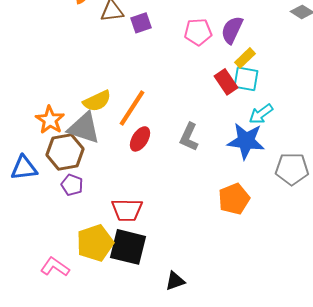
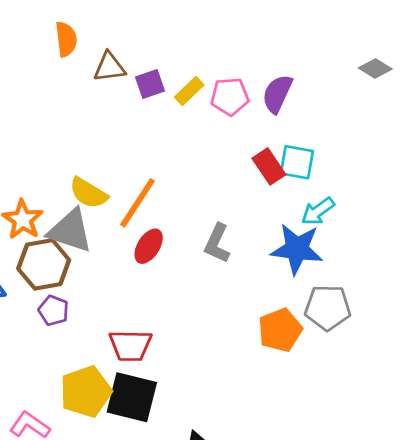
yellow rectangle: (245, 58) -> (189, 91), moved
yellow semicircle: (97, 101) -> (88, 193), turned 56
gray pentagon: (292, 169) -> (328, 308), moved

